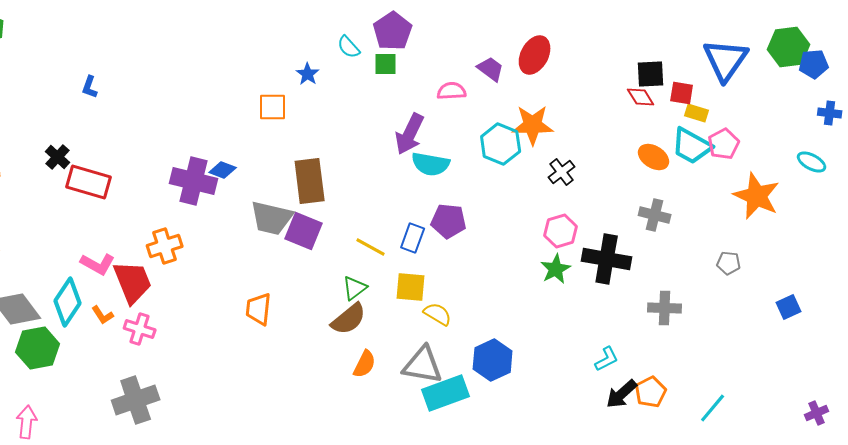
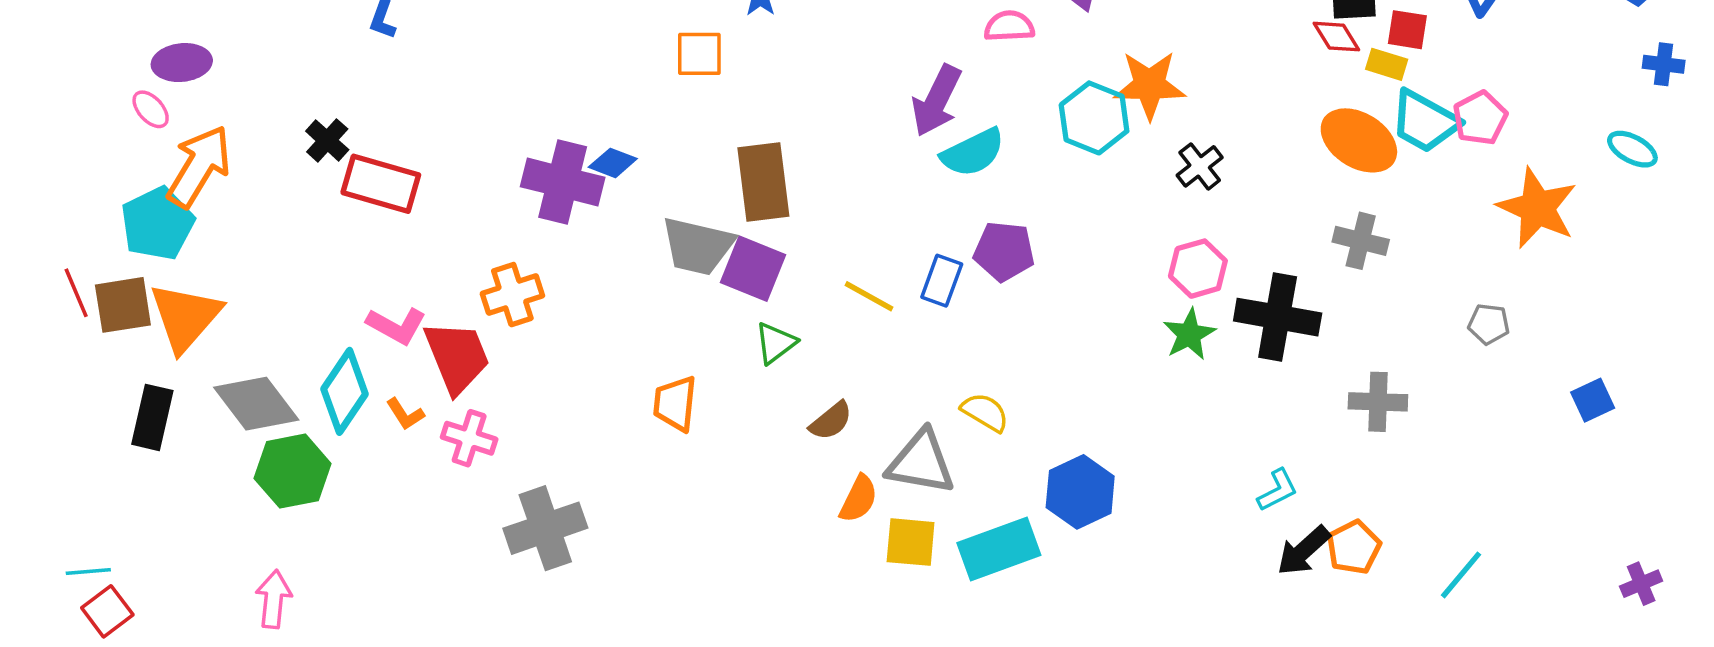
yellow rectangle: (697, 113) -> (1387, 64), moved
orange ellipse: (654, 157) -> (1359, 140), size x1.4
cyan semicircle: (431, 164) -> (973, 153), turned -36
yellow square: (411, 287) -> (911, 542), moved
green triangle: (355, 288) -> (776, 343), moved
brown semicircle: (349, 319) -> (831, 421), size x0.7
gray triangle: (423, 365) -> (921, 462), moved
gray cross: (136, 400) -> (545, 528), moved

